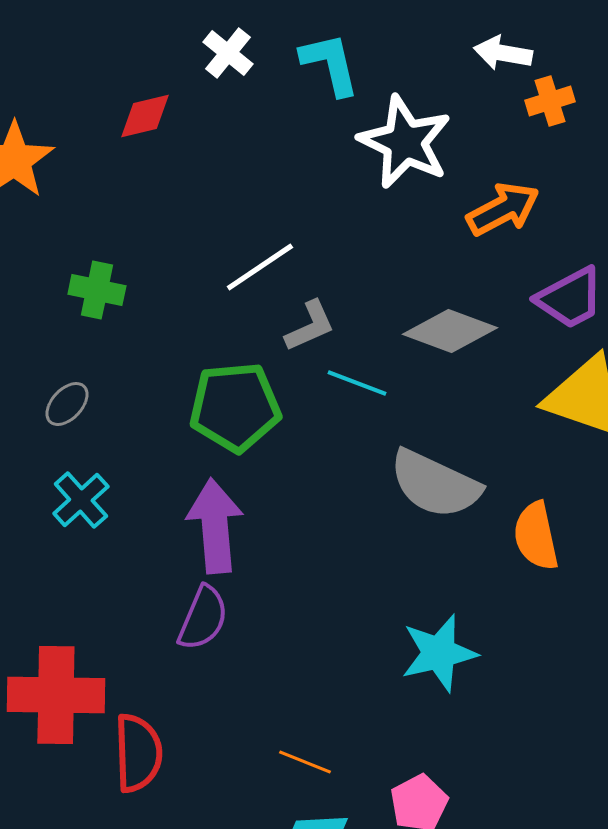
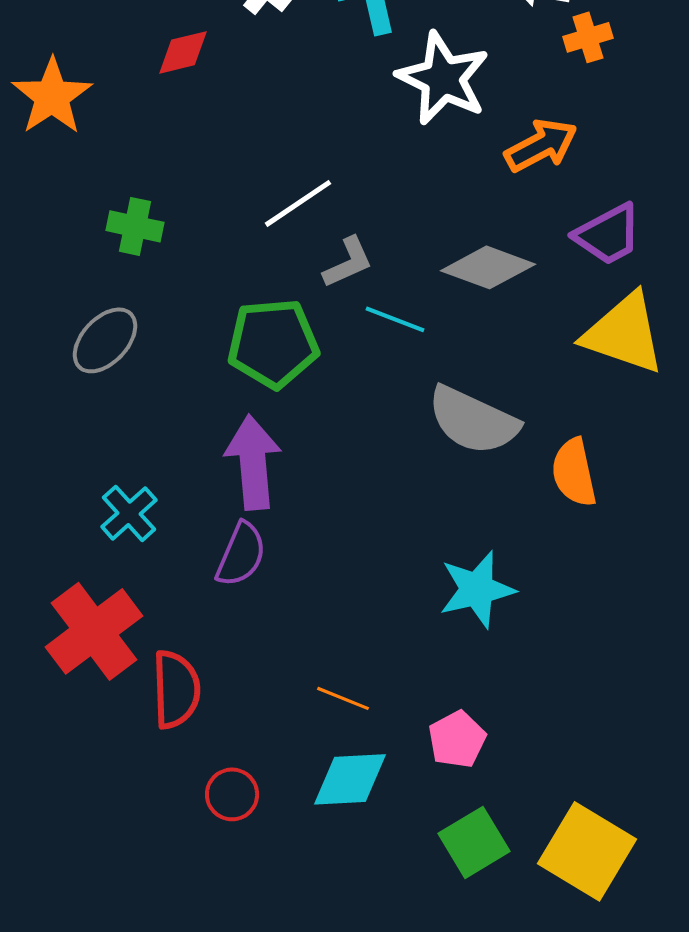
gray ellipse: (67, 404) -> (105, 340), size x1.5
cyan cross: (81, 500) -> (129, 513), moved
red cross: (56, 695) -> (94, 631), turned -38

